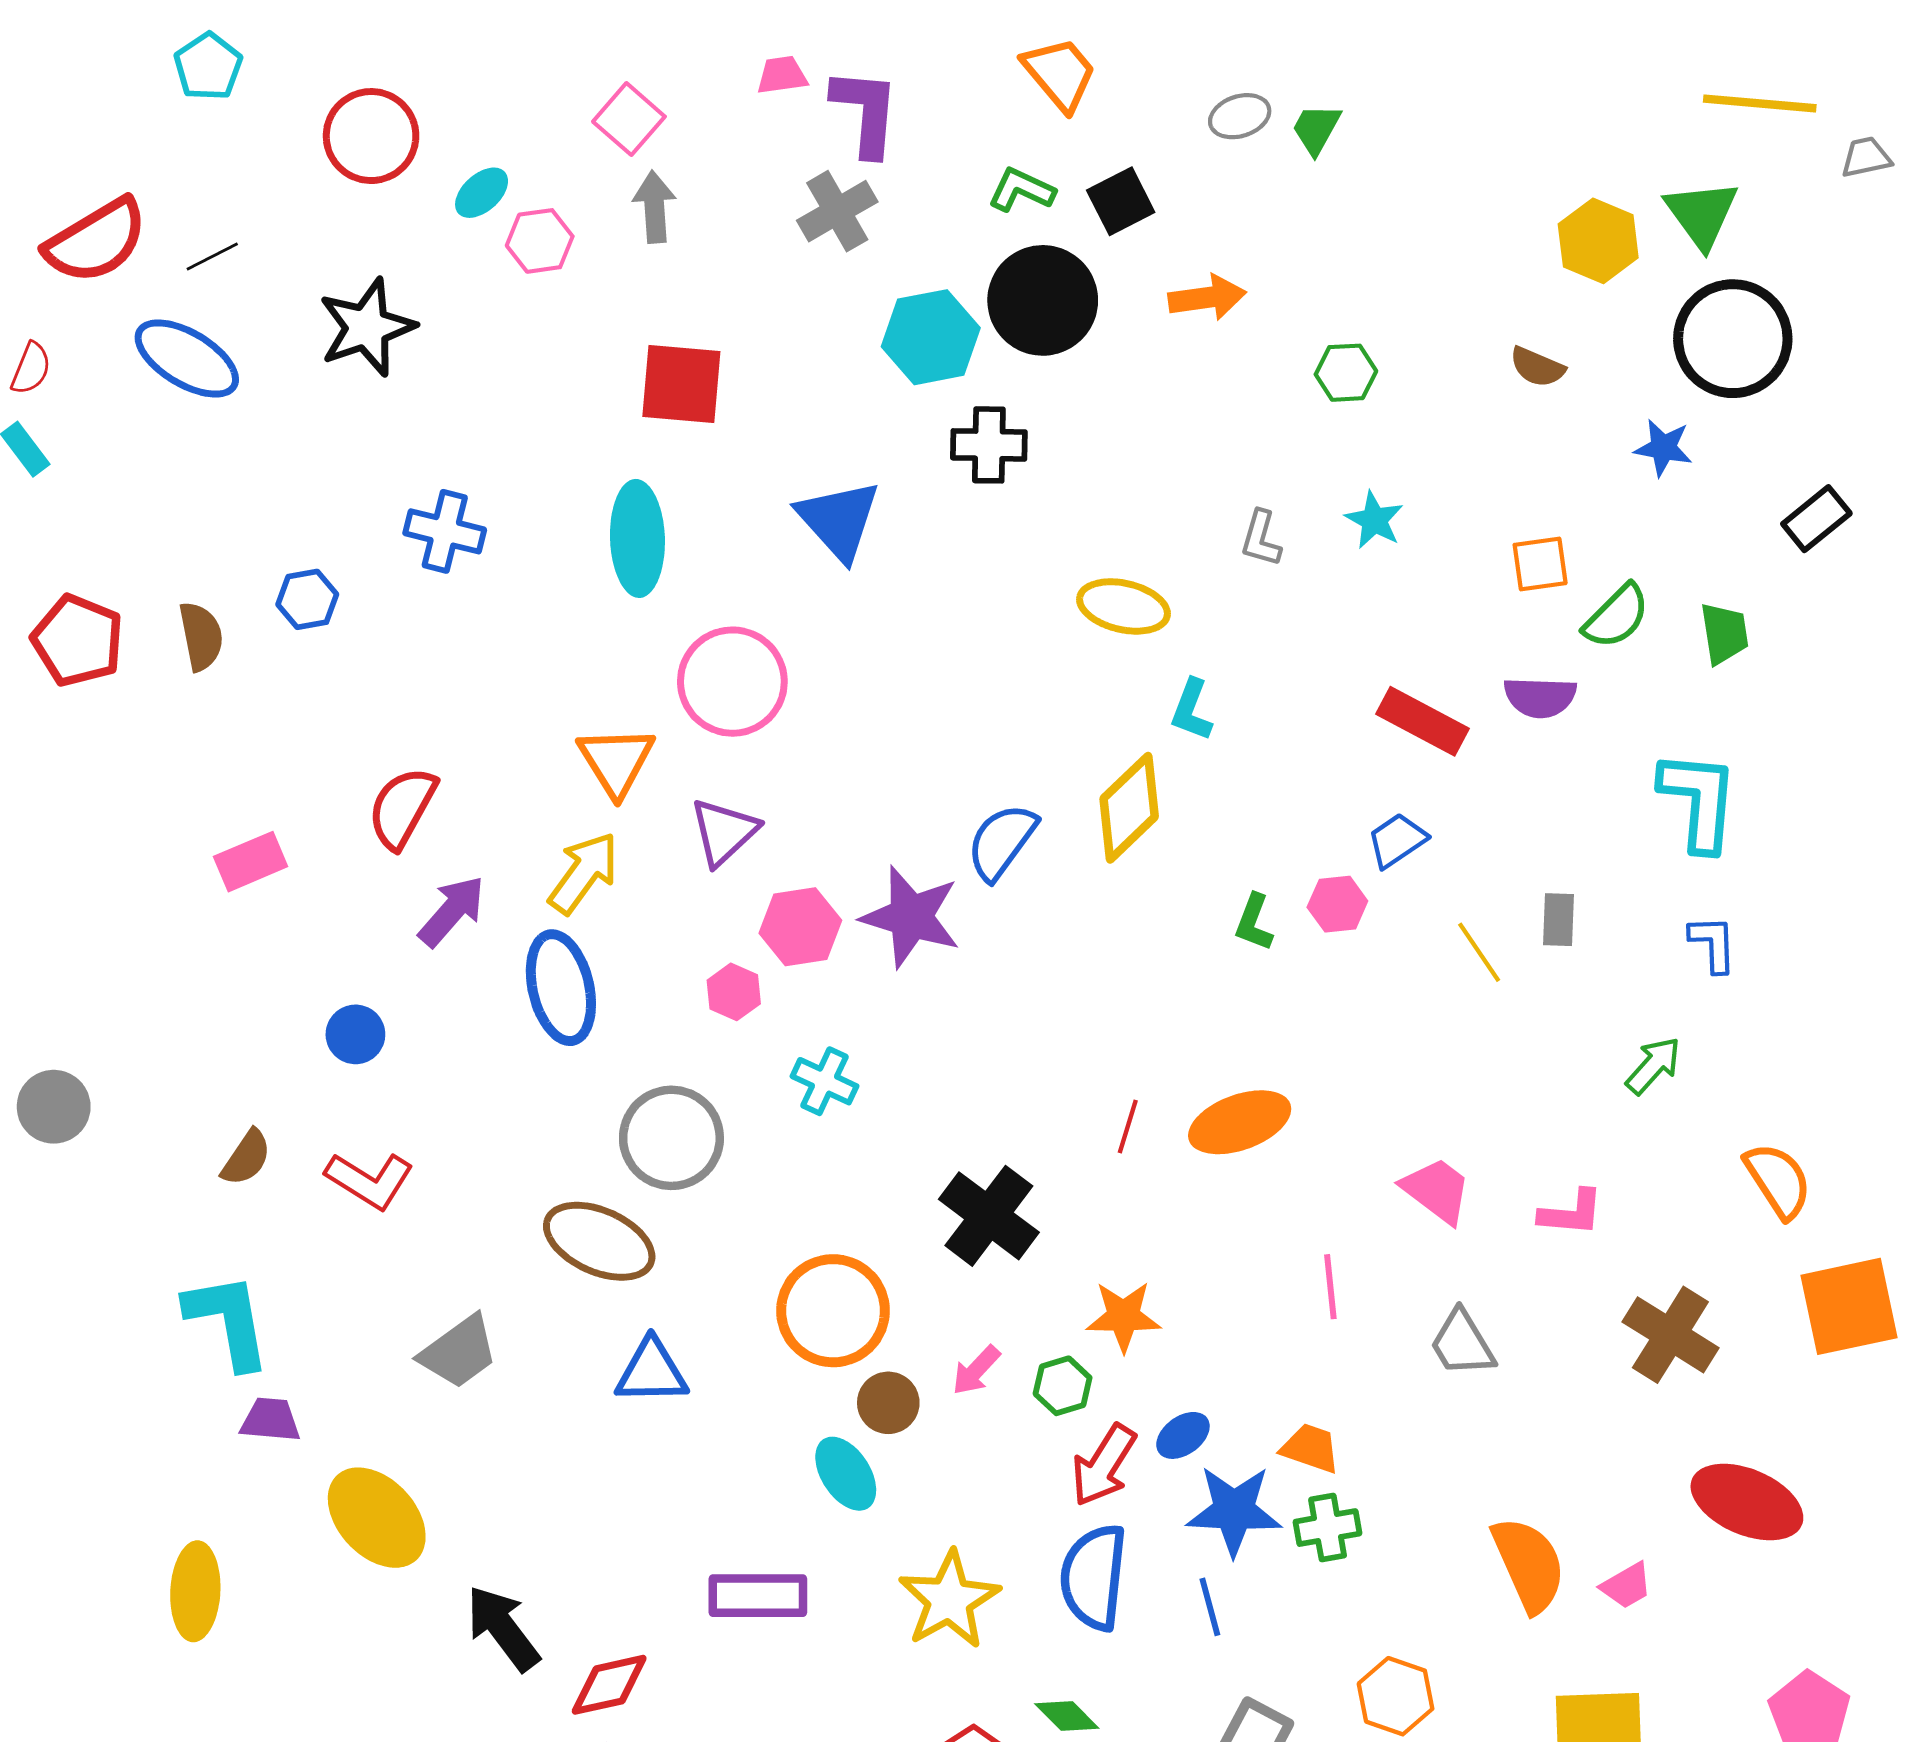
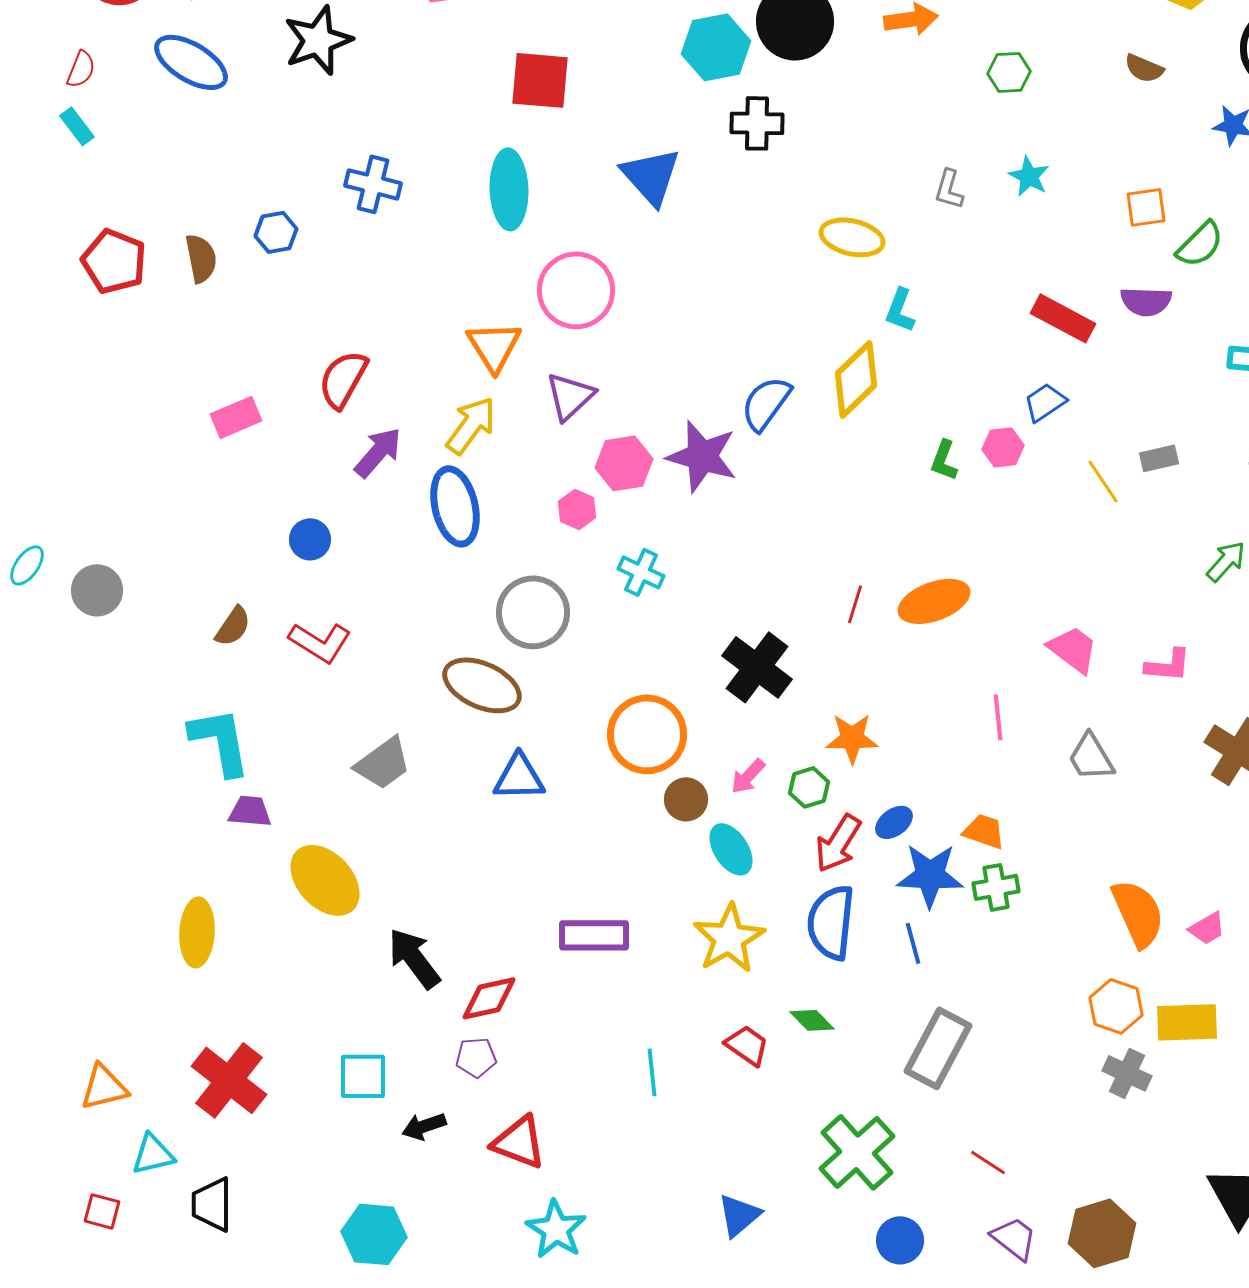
gray rectangle: (1558, 920) -> (1159, 458), turned 75
cyan ellipse: (846, 1474) -> (731, 849), moved
orange hexagon: (1396, 1696) -> (1116, 1006), moved

